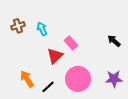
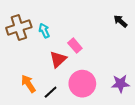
brown cross: (18, 26) -> (19, 28), size x1.6
black arrow: (114, 41) -> (120, 21), moved

